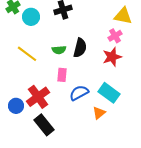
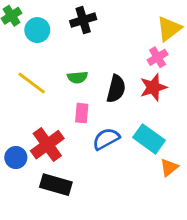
yellow triangle: (123, 16) -> (169, 29), turned -48
black semicircle: (80, 48) -> (116, 89), moved
orange triangle: (99, 113) -> (169, 168), moved
black rectangle: (44, 125) -> (56, 185), turned -35

